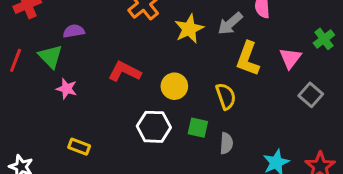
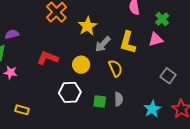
gray arrow: (230, 24) -> (103, 44), moved
green cross: (324, 39) -> (162, 19), moved
pink triangle: (290, 58) -> (156, 40), turned 42
gray square: (311, 95) -> (168, 76), moved
green square: (198, 128) -> (100, 101), moved

